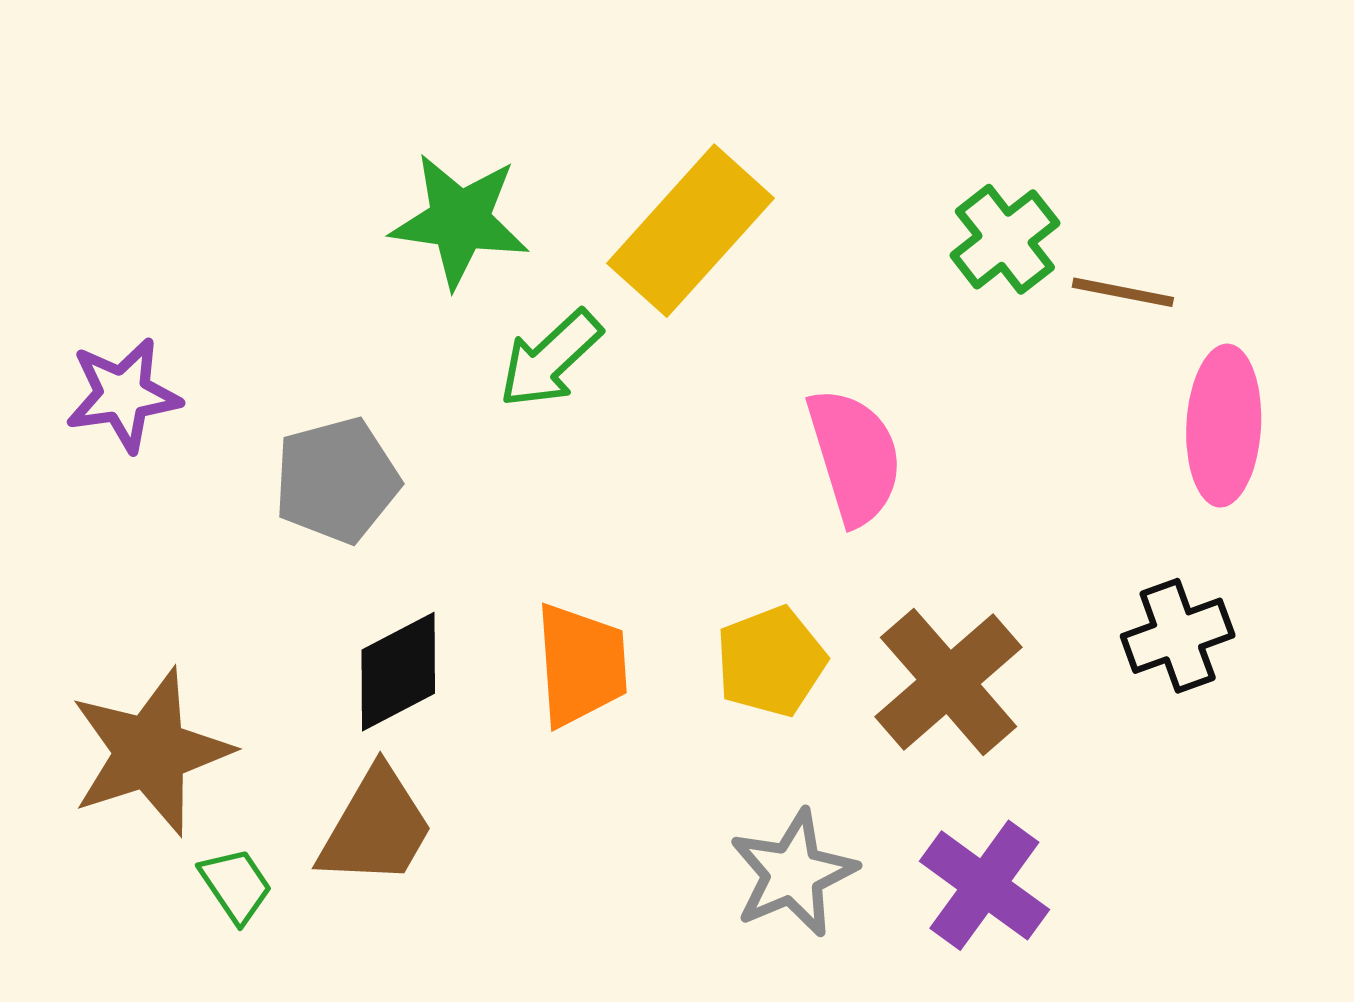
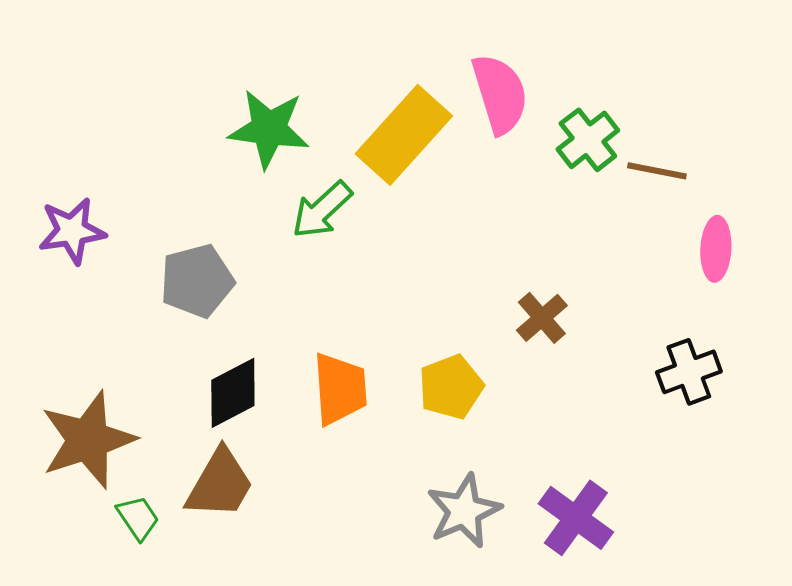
pink ellipse: (1224, 426) -> (716, 249), size x0.7
pink semicircle: (855, 456) -> (500, 94), moved
brown cross: (949, 682) -> (542, 318), moved, size x0.6

